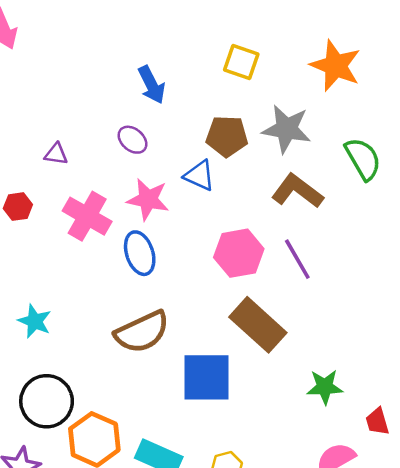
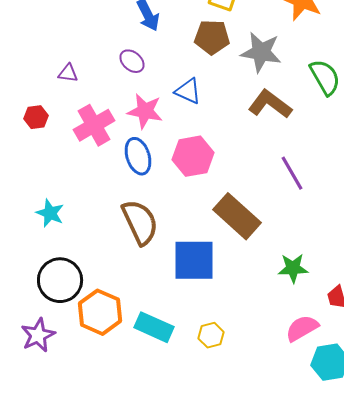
brown pentagon: (227, 136) -> (212, 37), moved
pink cross: (87, 216) -> (94, 125), turned 30
pink hexagon: (239, 253) -> (193, 156), moved
purple line: (297, 259) -> (292, 173), moved
brown semicircle: (142, 332) -> (140, 222), turned -90

